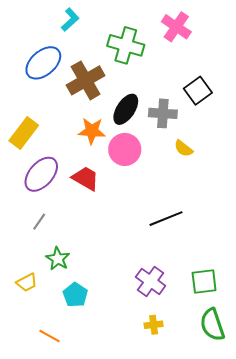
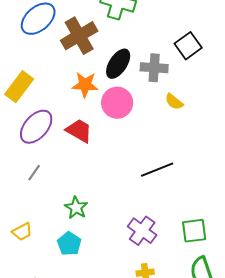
green star: (58, 259) -> (76, 208), moved

